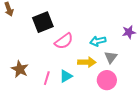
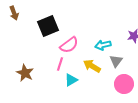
yellow arrow: (87, 62) -> (92, 66), turned -150
pink line: (47, 78) -> (60, 64), moved
pink circle: (107, 80) -> (124, 84), moved

